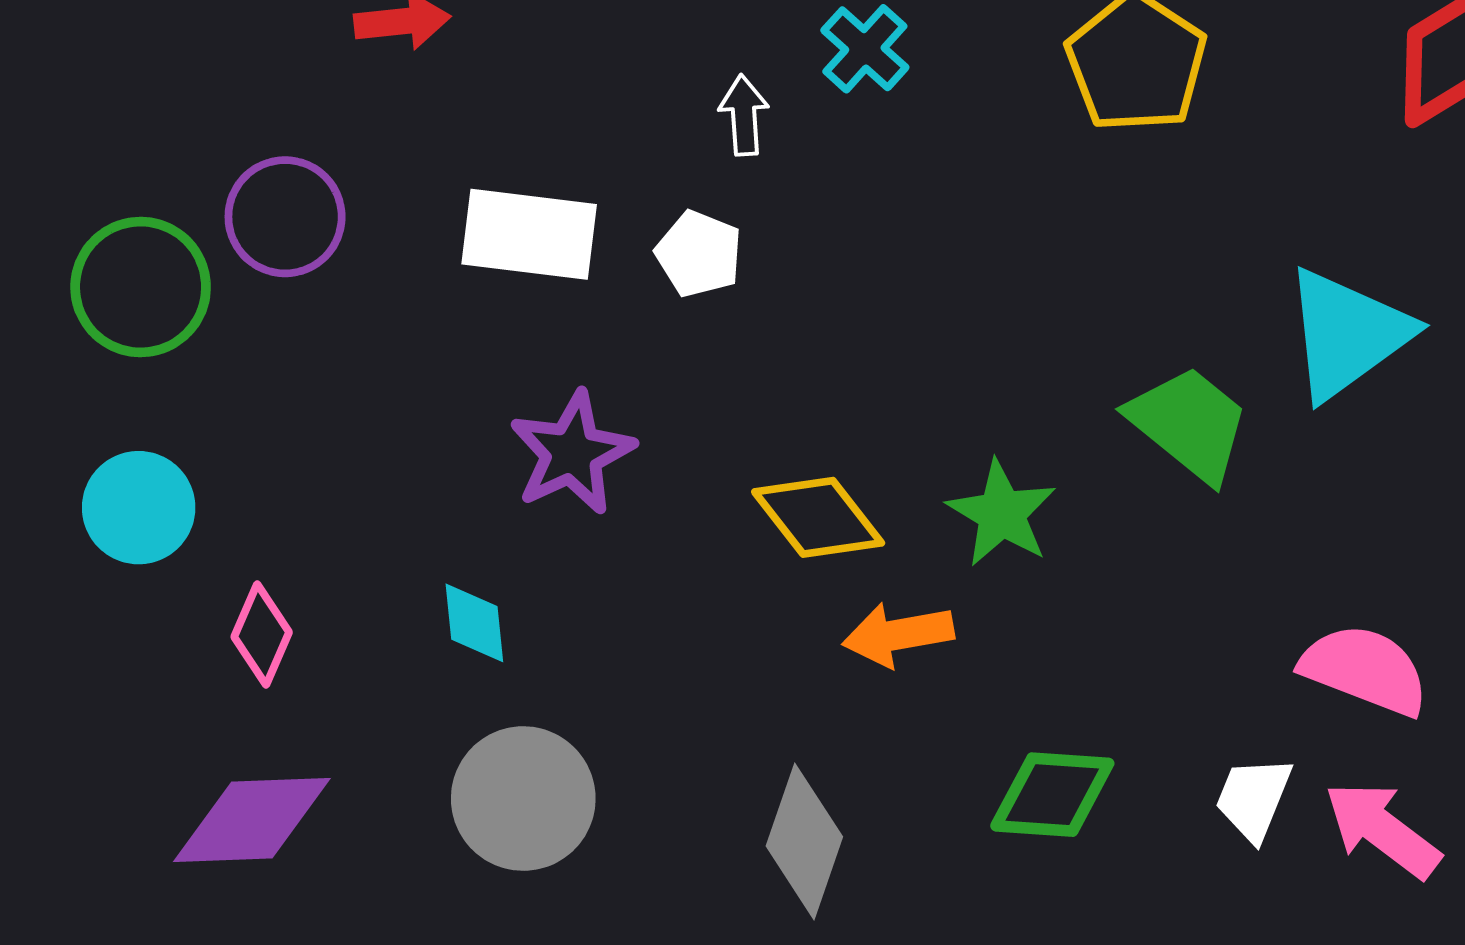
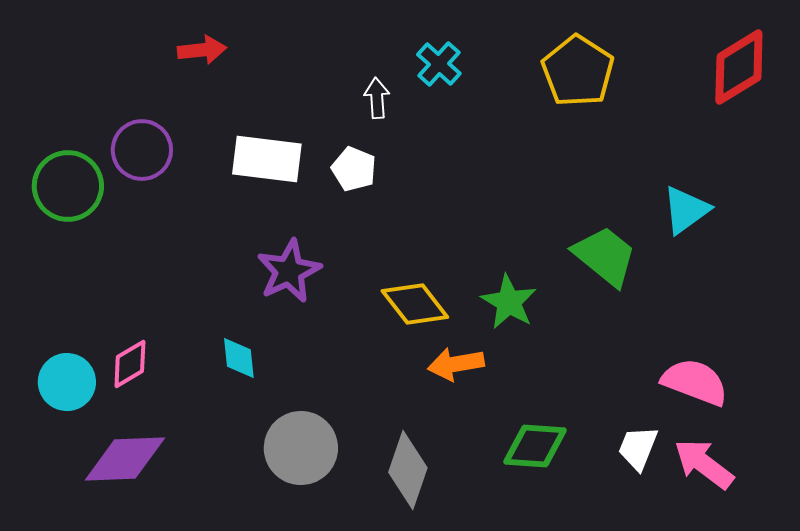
cyan triangle: (1347, 334) -> (686, 210), size x0.7
cyan circle: (139, 508) -> (67, 382), moved
pink diamond: (262, 635) -> (130, 364), turned 36
gray circle: (523, 799) -> (301, 448), moved

